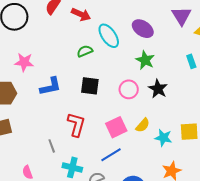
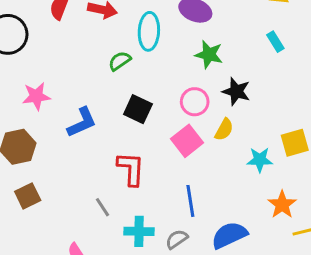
cyan ellipse: (109, 36) -> (149, 31), turned 50
black square: (90, 86) -> (138, 109), turned 30
yellow semicircle: (143, 125) -> (224, 130), moved
pink square: (116, 127) -> (187, 141), moved
blue line: (111, 155) -> (190, 201), turned -55

